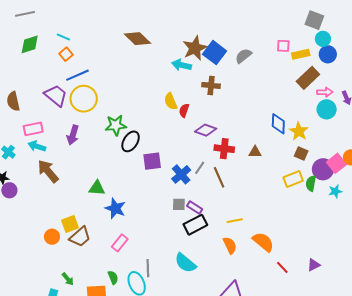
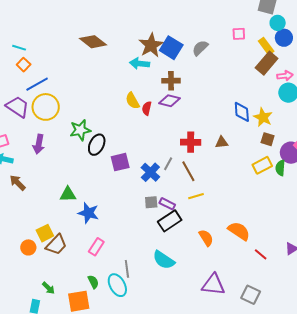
yellow rectangle: (301, 54) -> (266, 46), moved, turned 72
purple diamond: (206, 130) -> (170, 101), moved
brown arrow: (48, 171) -> (18, 183), size x0.7
yellow line: (235, 221) -> (196, 196), moved

